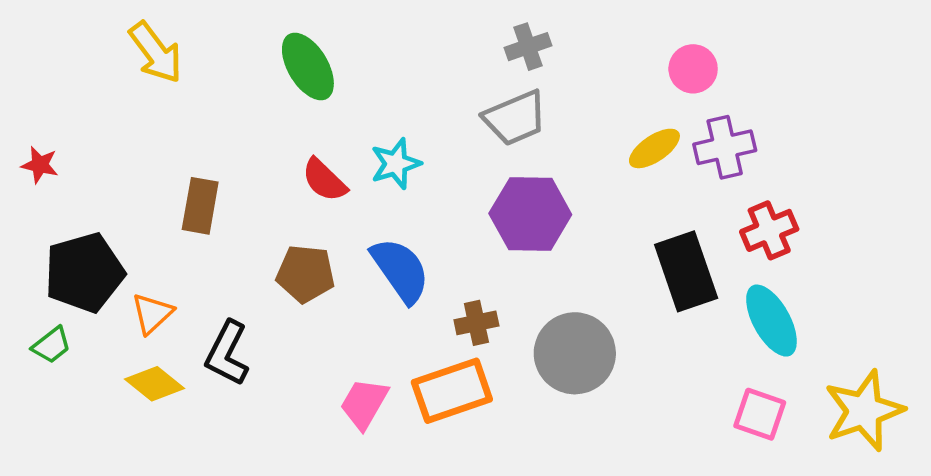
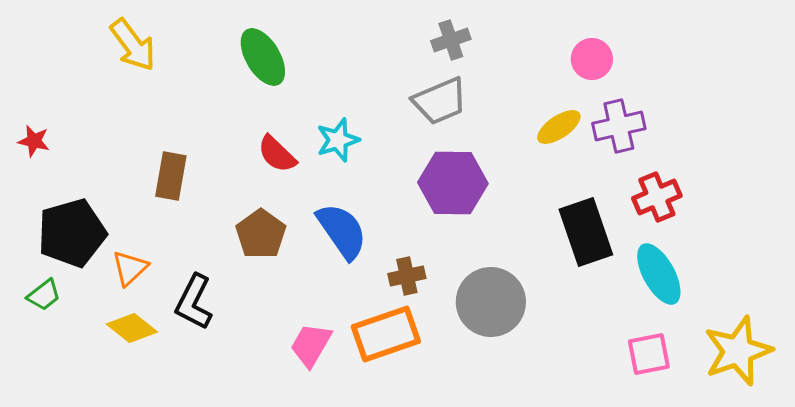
brown pentagon: (306, 274) -> (261, 234), turned 30
pink square: (760, 414) -> (649, 354), turned -30

